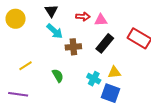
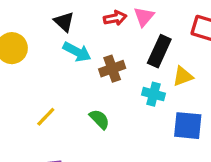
pink triangle: (101, 20) -> (144, 17), turned -32
yellow triangle: (114, 72) -> (183, 76), moved
cyan cross: (94, 79) -> (153, 94), moved

